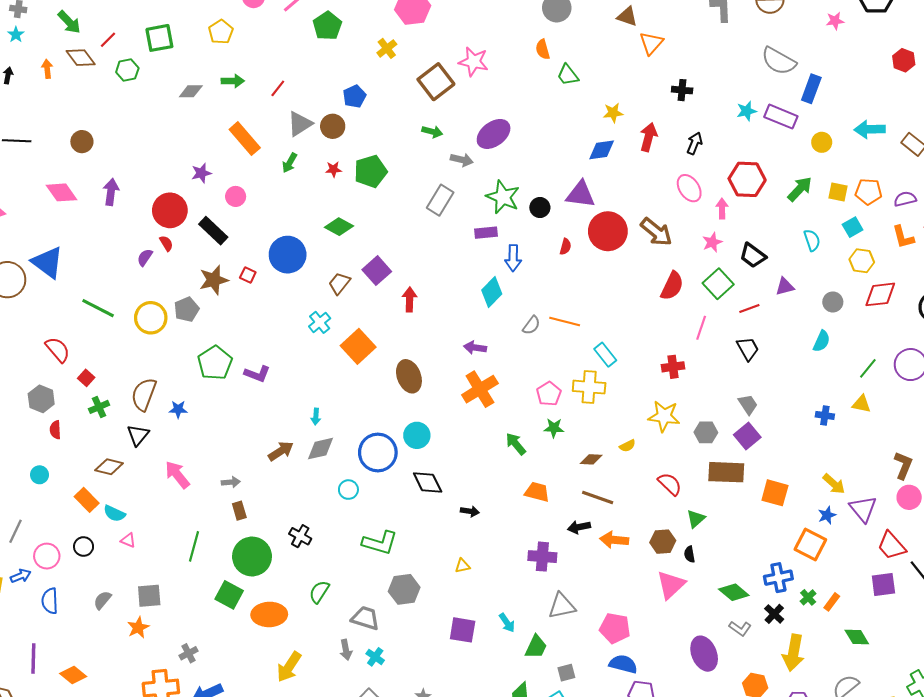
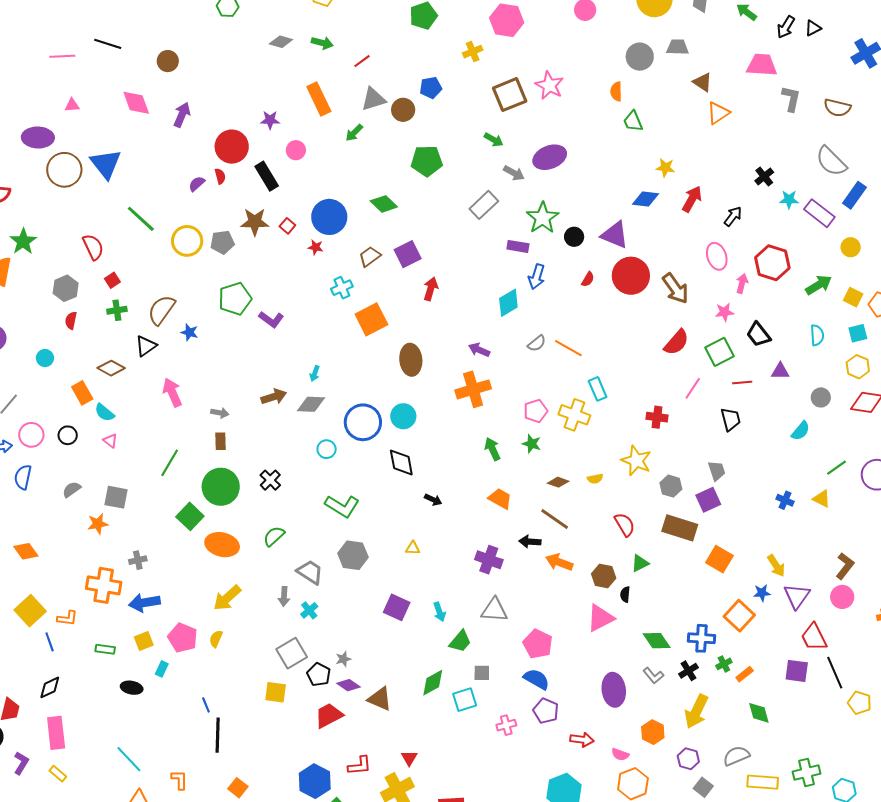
black cross: (682, 90) -> (764, 177), moved, turned 30
red star: (333, 169) -> (316, 247), moved

